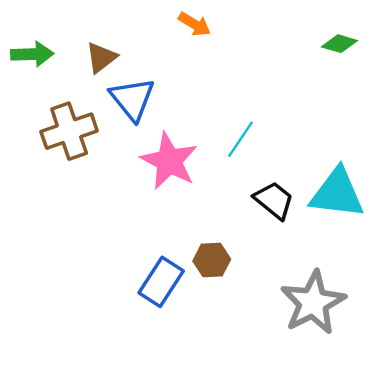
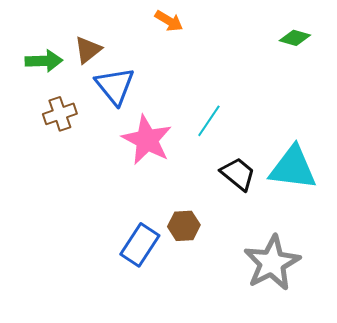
green arrow: (32, 54) -> (44, 61), moved
brown cross: (69, 131) -> (60, 114), size x0.7

